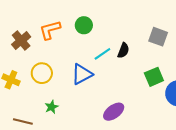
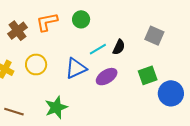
green star: (52, 107) -> (56, 107), moved, size x1.6
purple ellipse: (114, 112) -> (107, 77), moved

